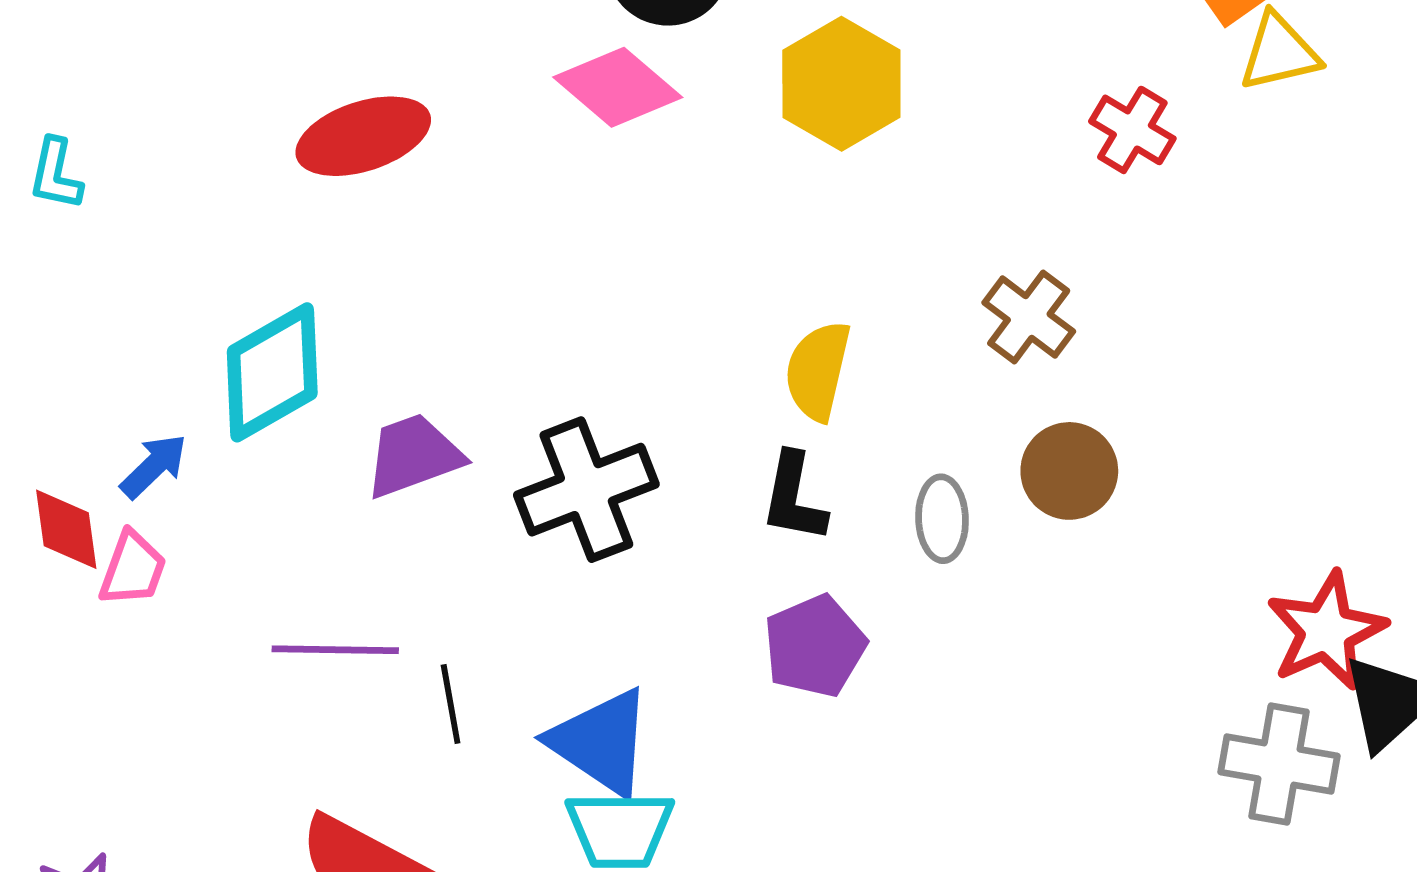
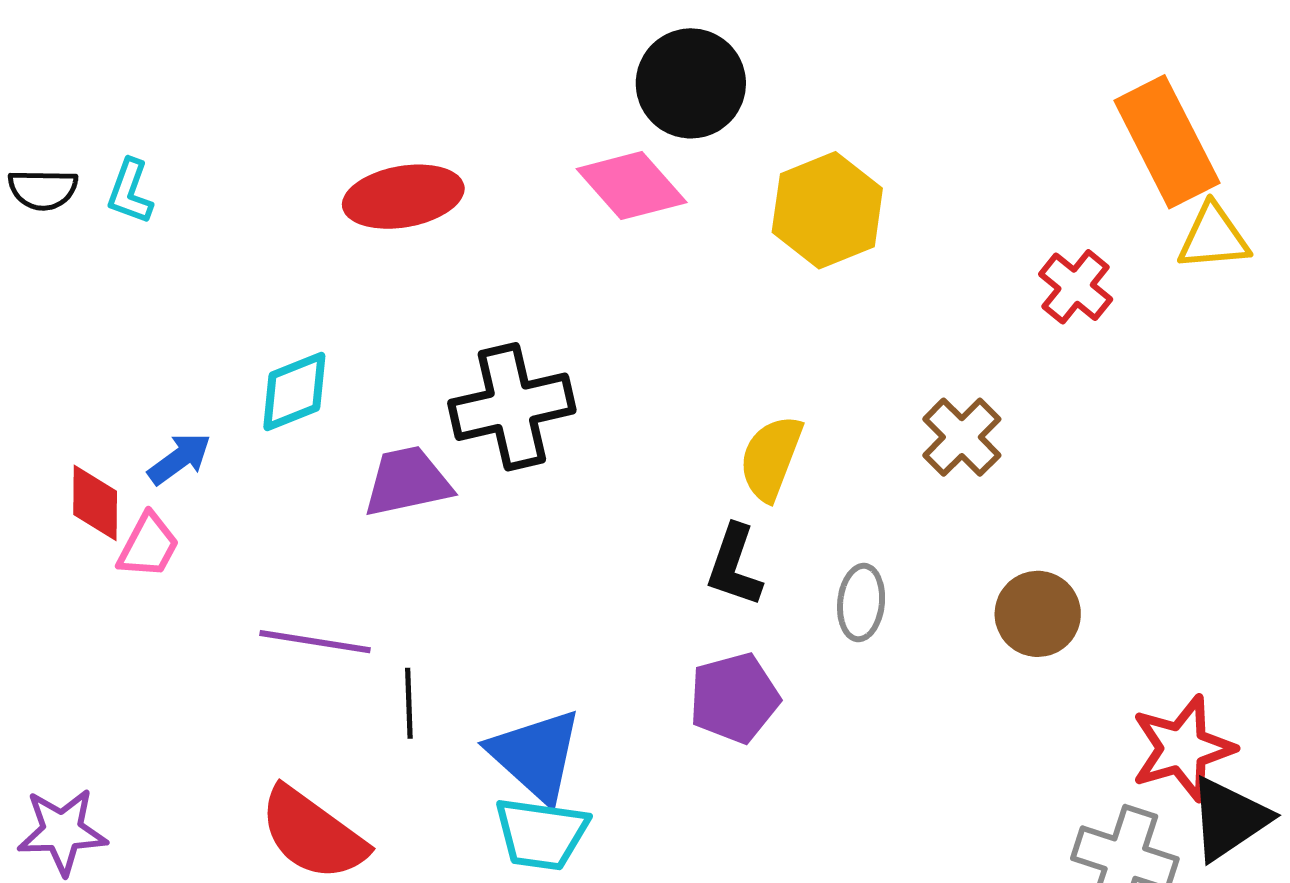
cyan diamond: (272, 372) -> (294, 392), size x0.7
brown circle: (1069, 471) -> (1038, 614), moved
black cross: (586, 490) -> (512, 407), moved

